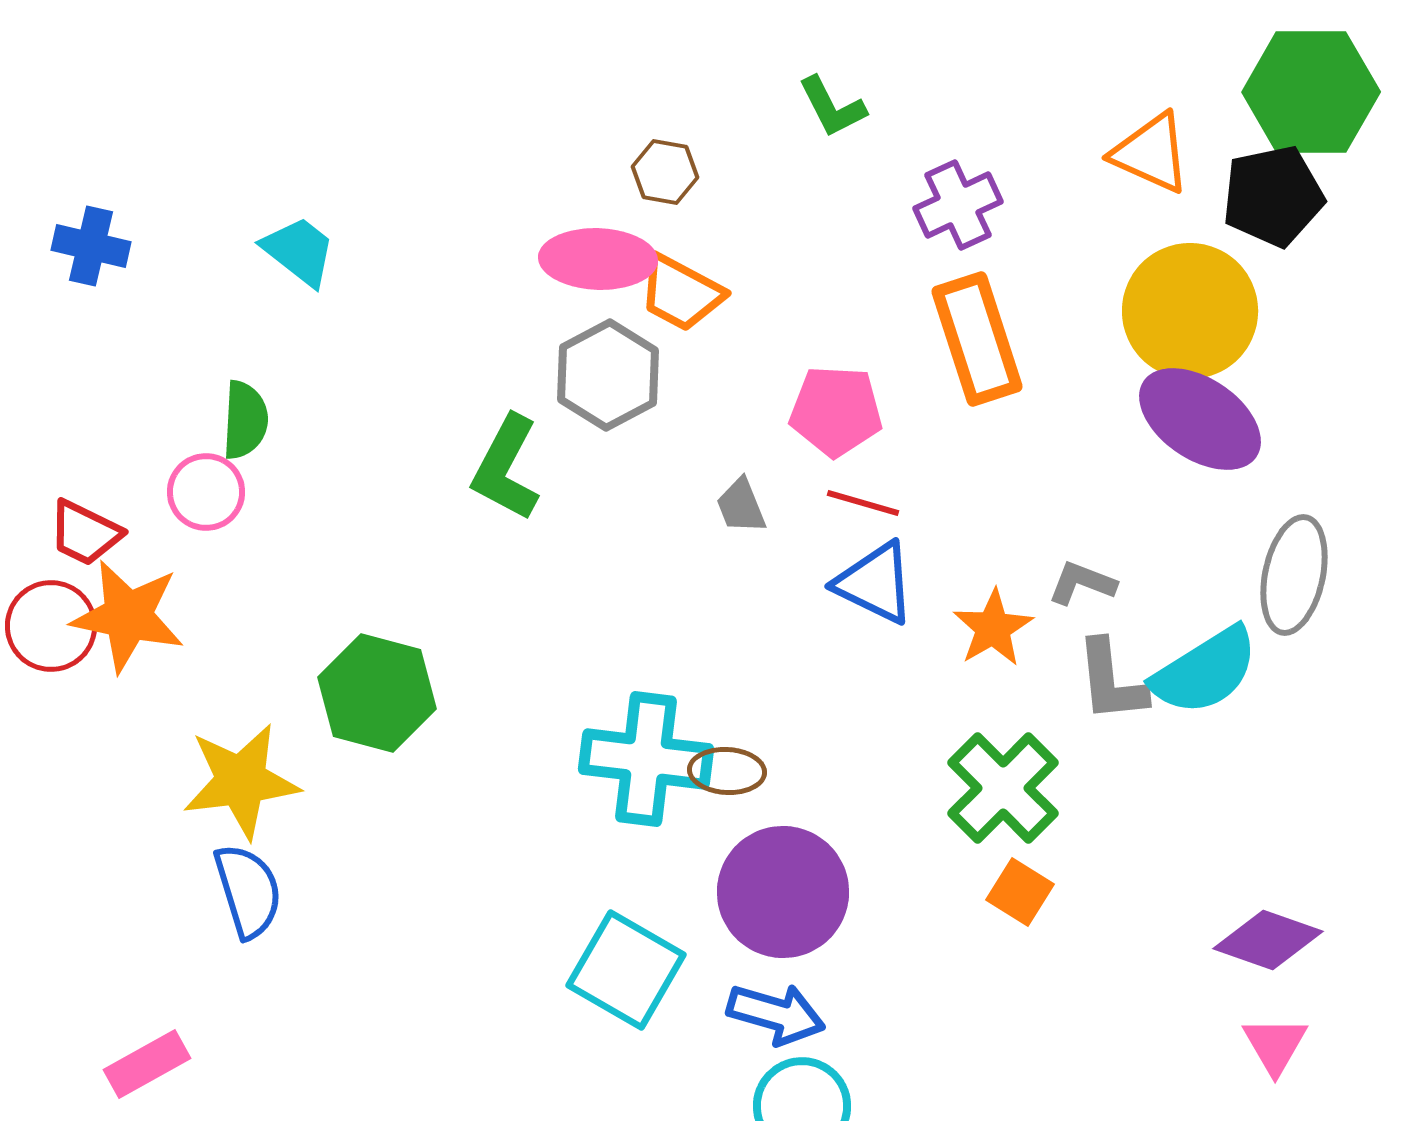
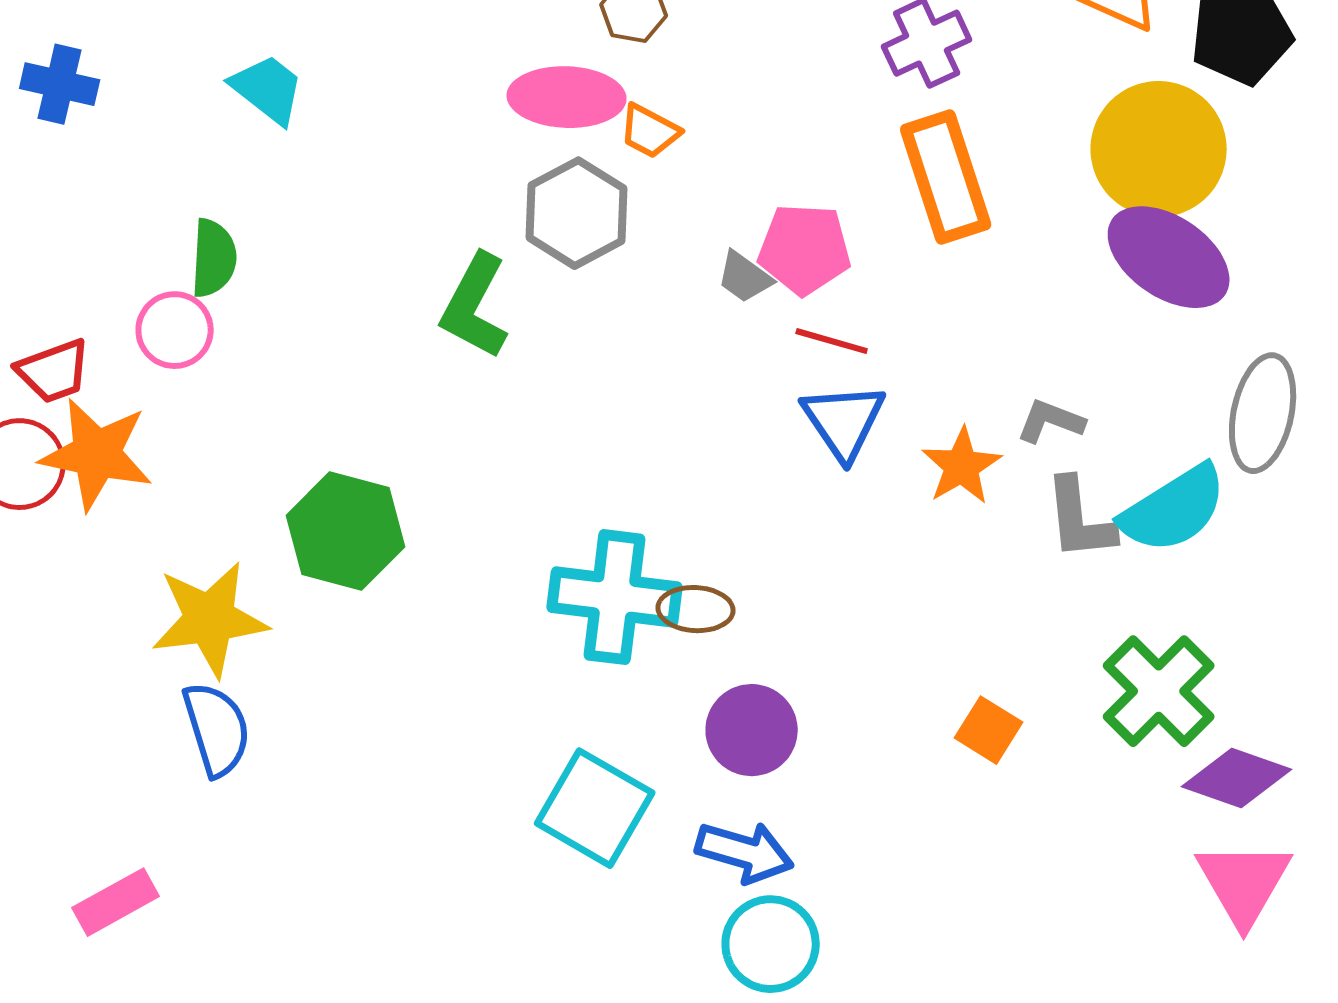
orange trapezoid: (681, 293) -> (650, 131), size x0.7
gray trapezoid: (741, 506) -> (745, 277), moved, turned -32
red trapezoid: (85, 533) -> (54, 371), turned -46
blue triangle: (875, 583) -> (844, 421), turned 30
green cross: (1003, 788) -> (1159, 691), moved
purple circle: (783, 892) -> (752, 730), size x0.7
pink triangle: (1275, 1045) -> (1244, 883), size x1.5

